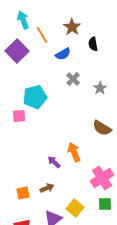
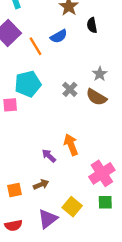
orange line: (42, 35) -> (36, 46), moved
gray cross: (73, 79) -> (70, 89), moved
brown semicircle: (102, 128) -> (96, 97), moved

